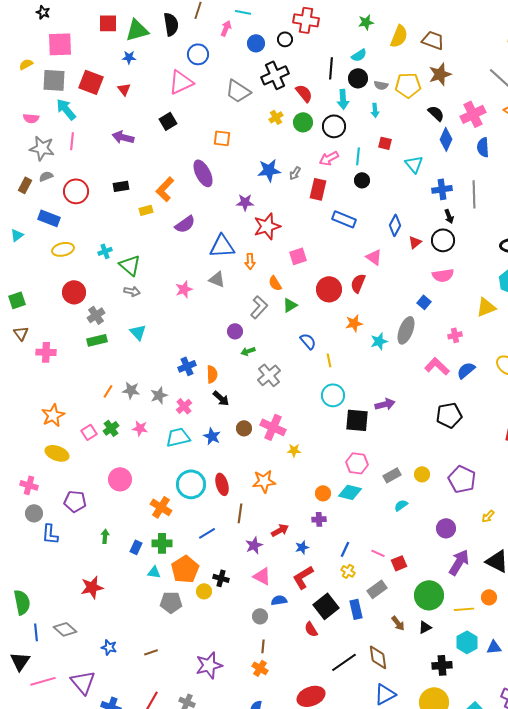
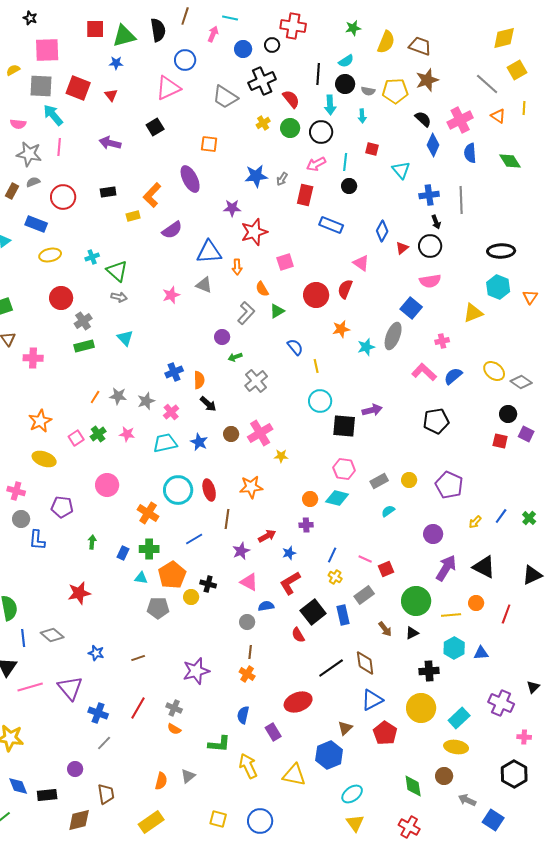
blue square: (424, 302) -> (411, 308), size x1.5
pink cross: (273, 427) -> (260, 433), turned 35

